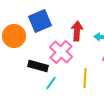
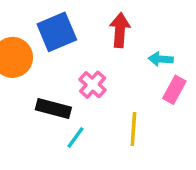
red arrow: (77, 31) -> (120, 30), moved
pink cross: (61, 52) -> (93, 85), size x0.7

